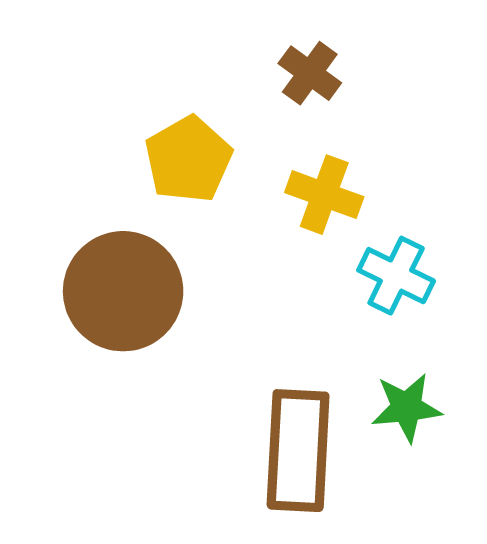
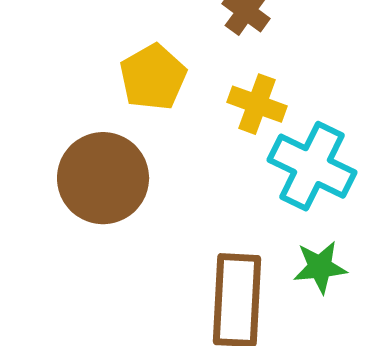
cyan cross: (396, 276) -> (312, 166), size x1.5

